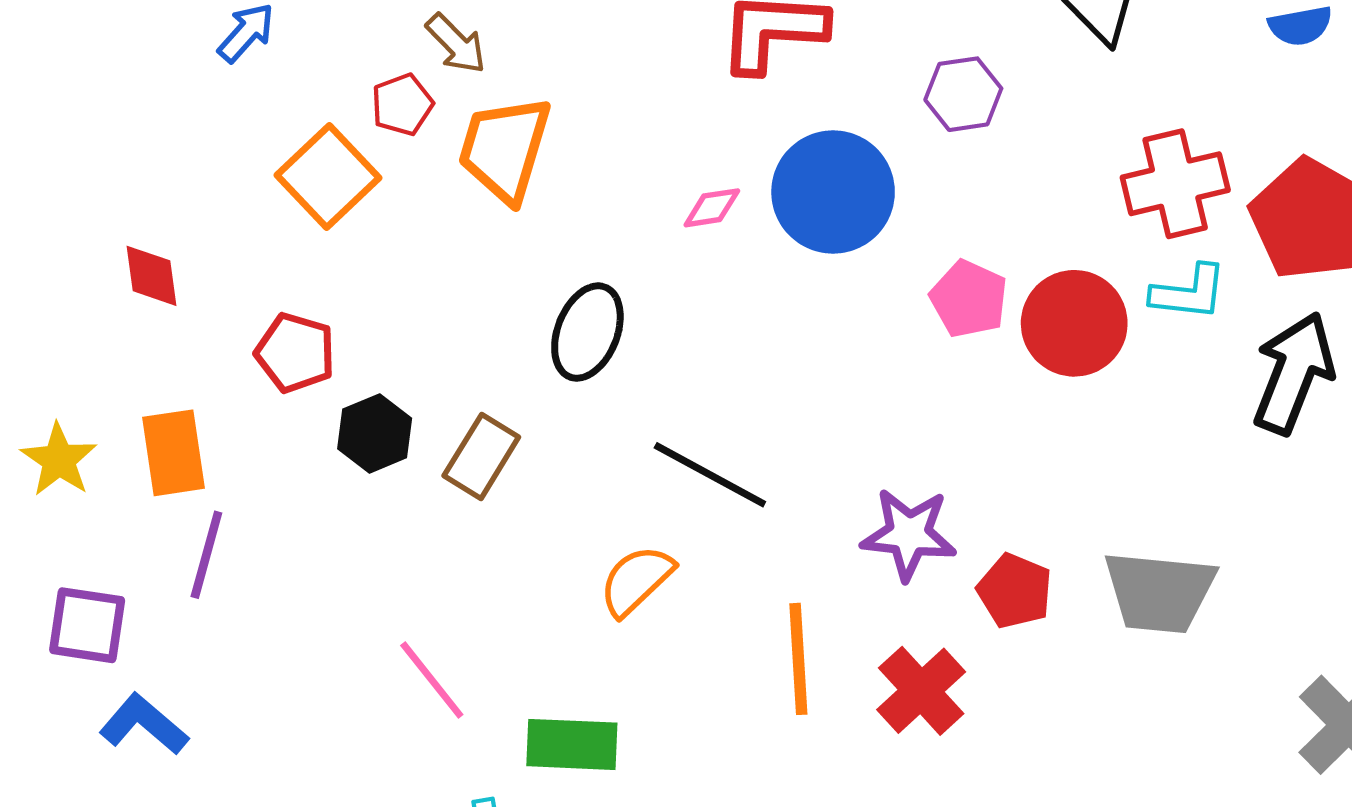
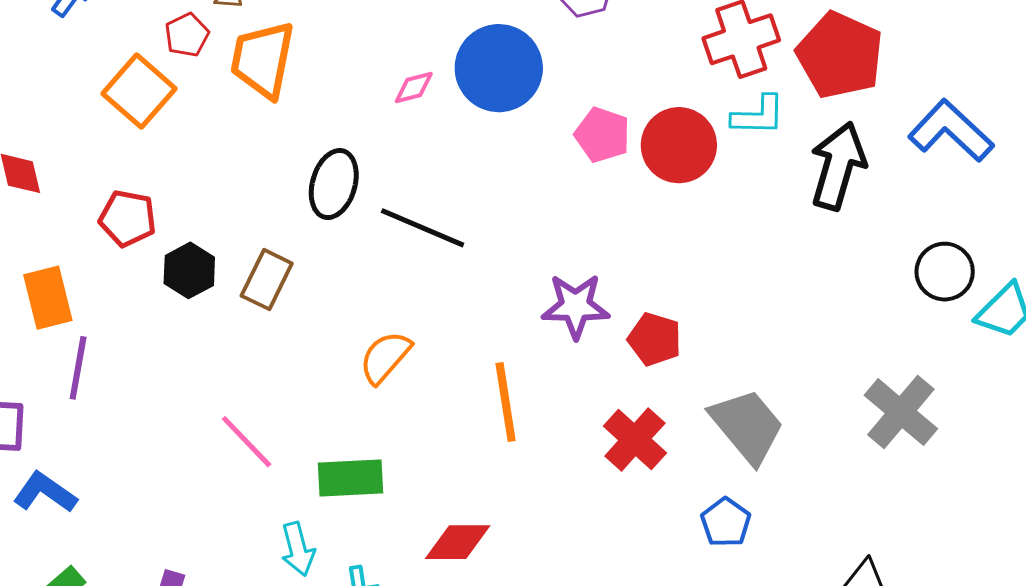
black line: (710, 475) -> (423, 228), moved
gray trapezoid: (1159, 592) -> (747, 426), moved, turned -130
red cross: (921, 691) -> (635, 440), moved

